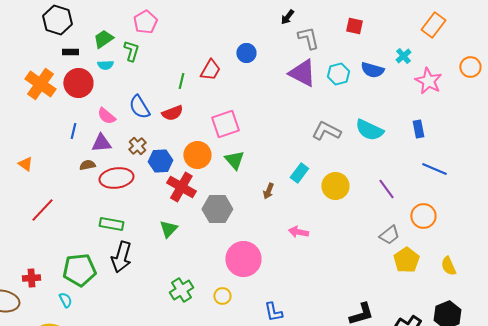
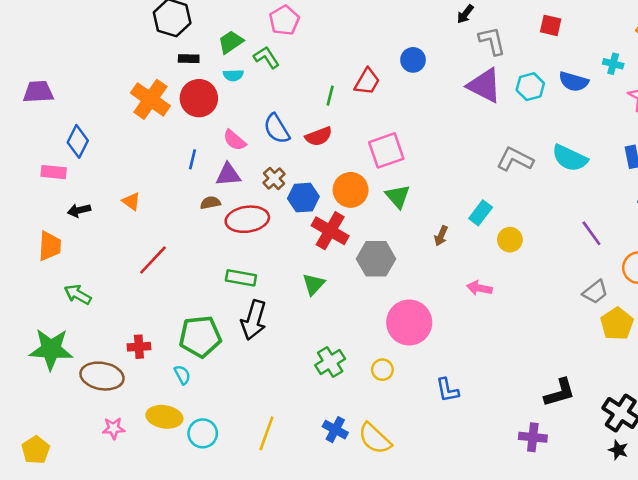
green L-shape: (131, 51) -> (266, 57), turned -50
cyan cross: (403, 56) -> (613, 64), turned -35
yellow circle: (335, 186) -> (510, 240), moved, size x0.7

